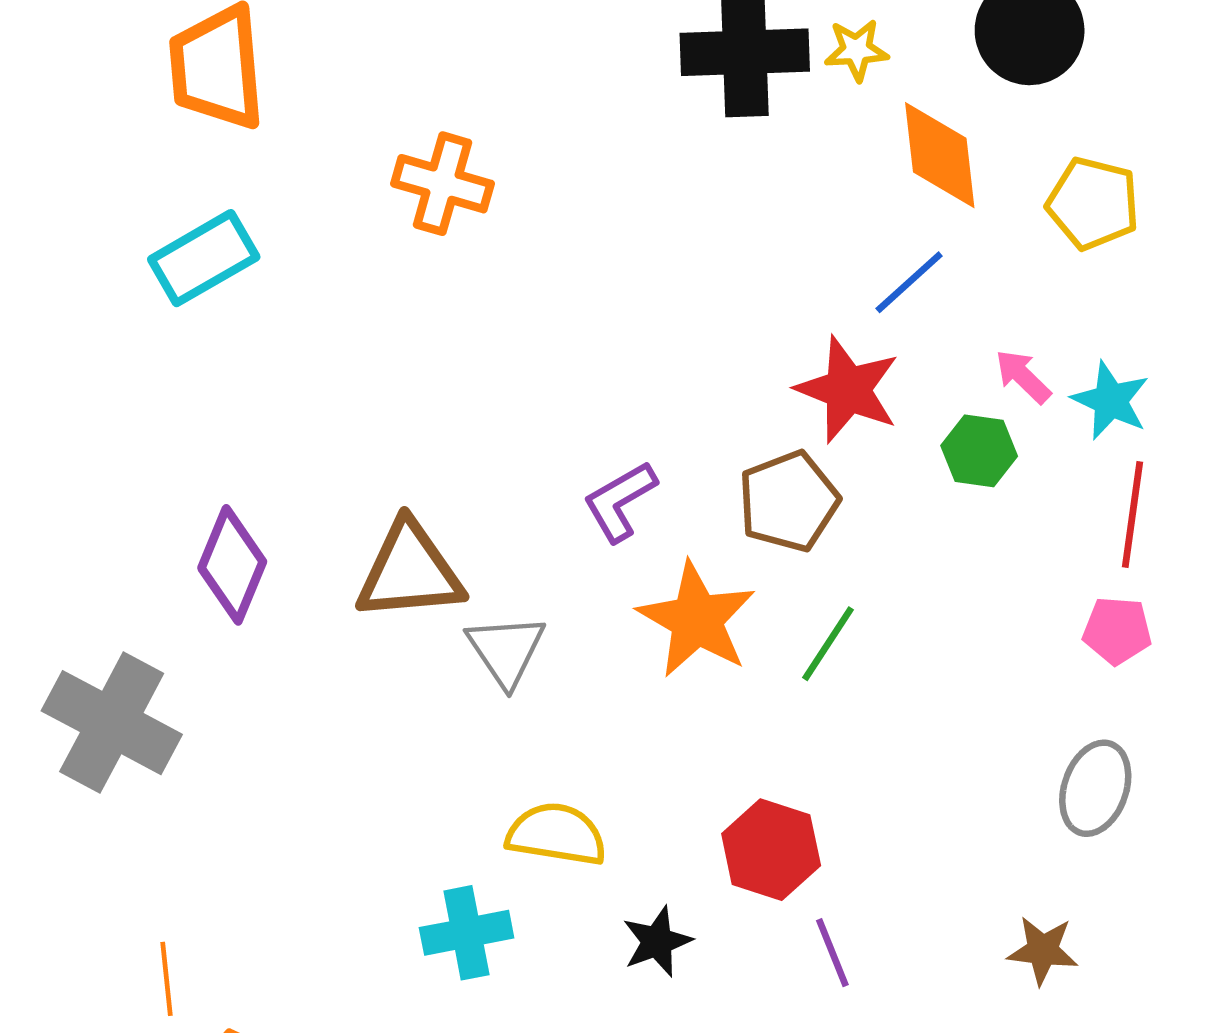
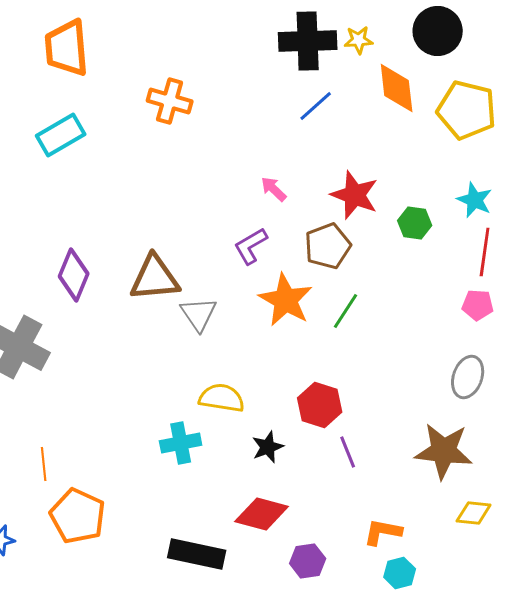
yellow pentagon: (1093, 203) -> (467, 110), size x1.4
blue line: (909, 282) -> (316, 106), moved
pink arrow: (1023, 376) -> (274, 189), moved
brown star: (1043, 950) -> (444, 451), size x1.8

